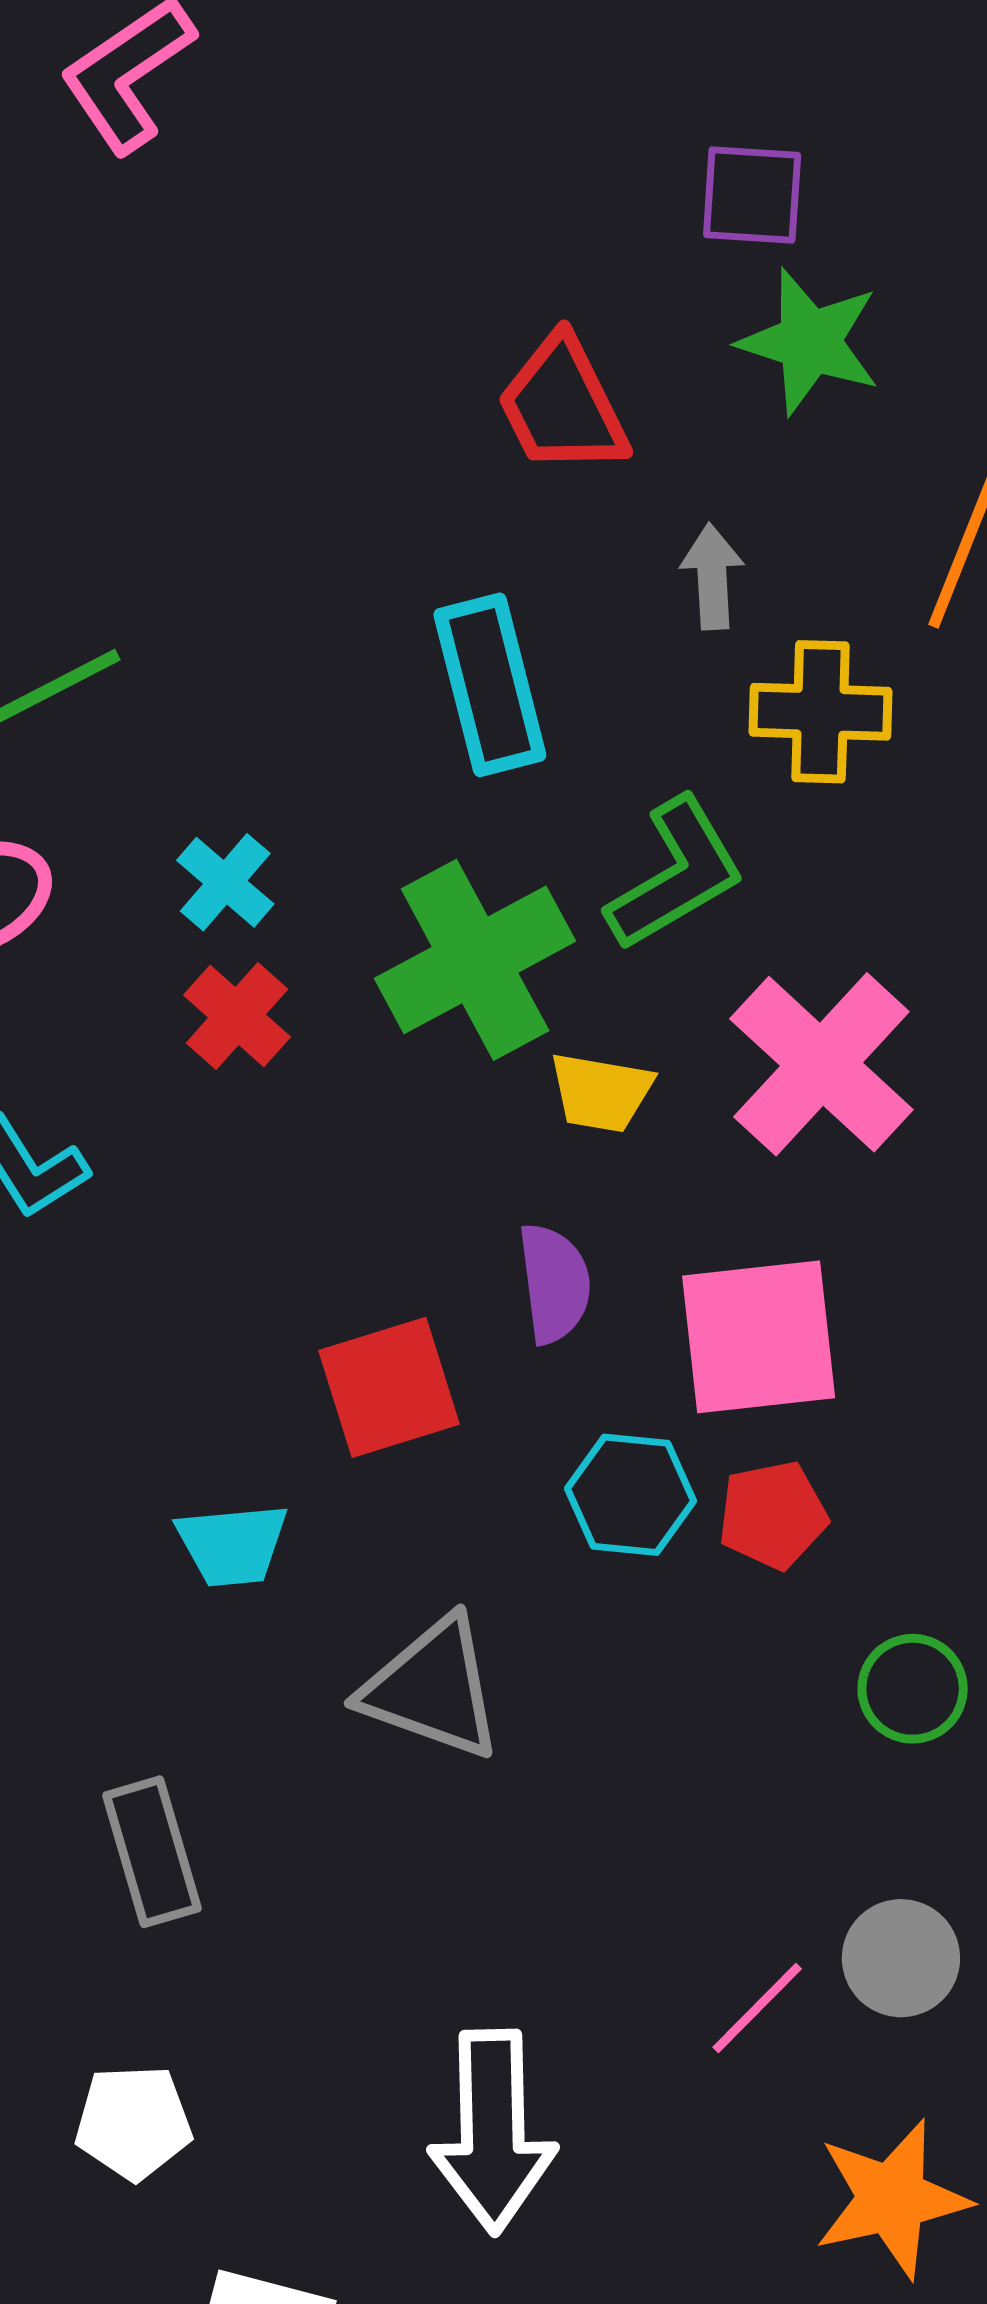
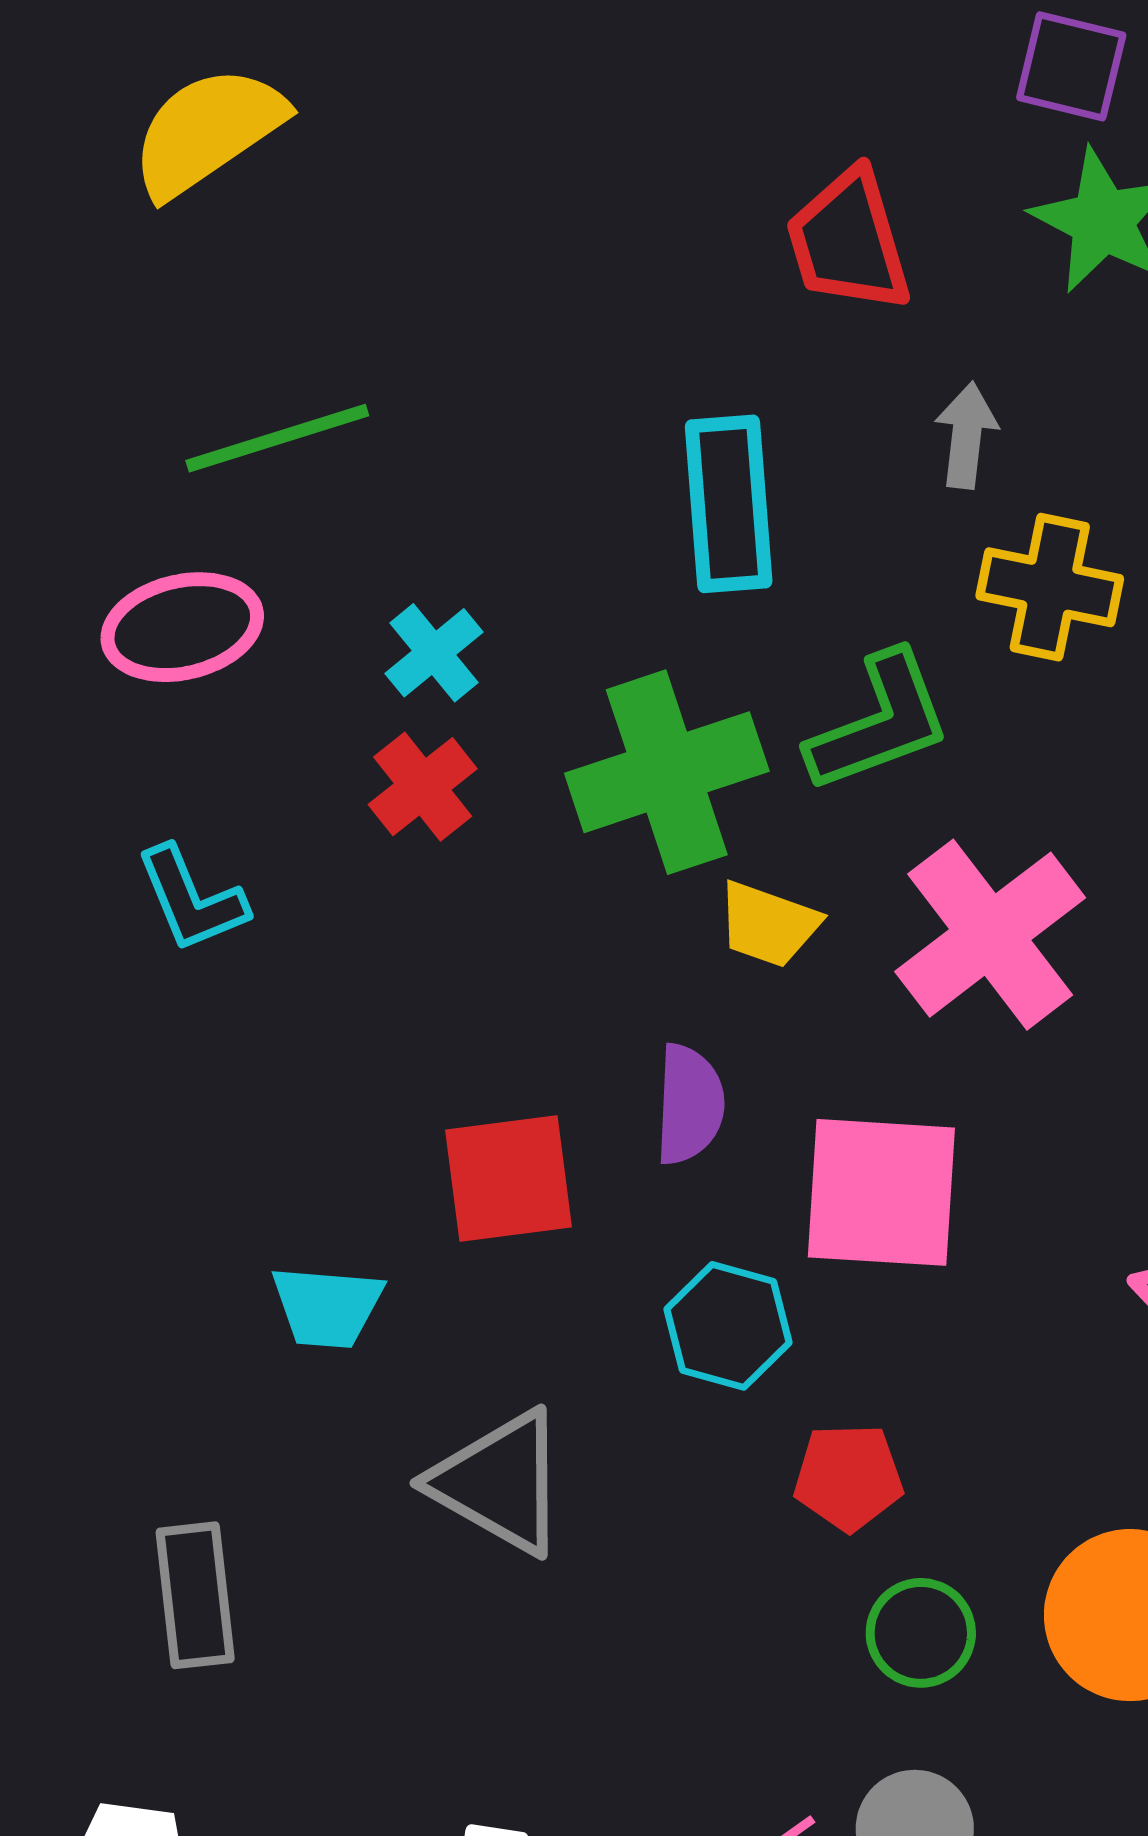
red pentagon: (773, 1515) -> (848, 1477), moved
green circle: (913, 1689) -> (921, 1633), moved

